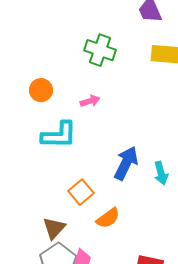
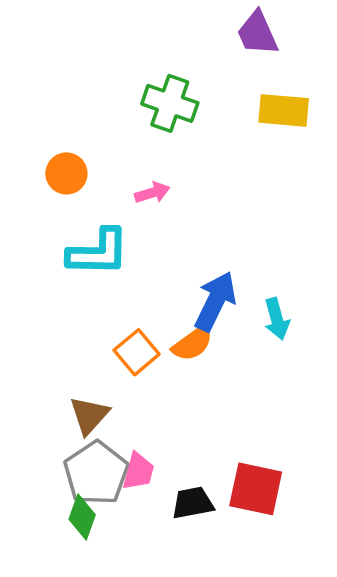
orange semicircle: (108, 218) -> (193, 343), moved

